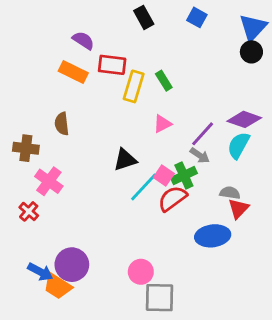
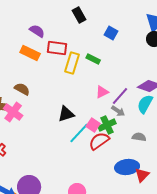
blue square: (197, 17) -> (111, 33), moved
green rectangle: (164, 81) -> (93, 59), turned -32
brown semicircle: (62, 124) -> (22, 89), turned 126
pink triangle: (162, 124) -> (102, 92), moved
pink cross: (49, 181) -> (13, 112), moved
red triangle: (239, 209) -> (142, 175), moved

